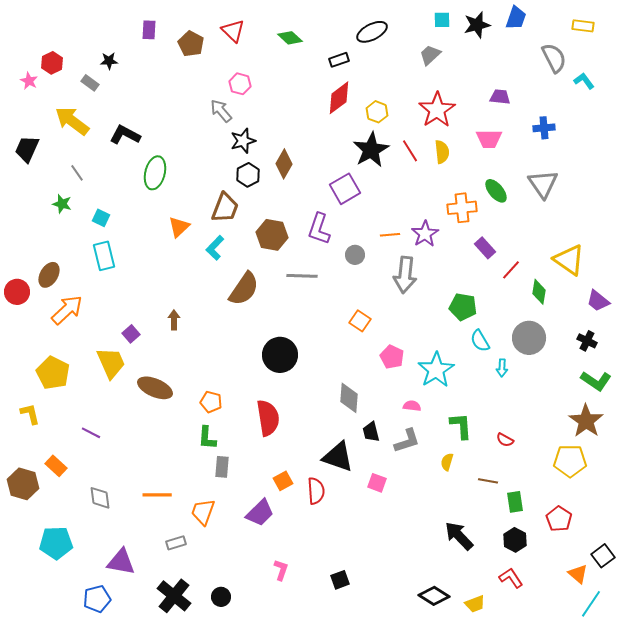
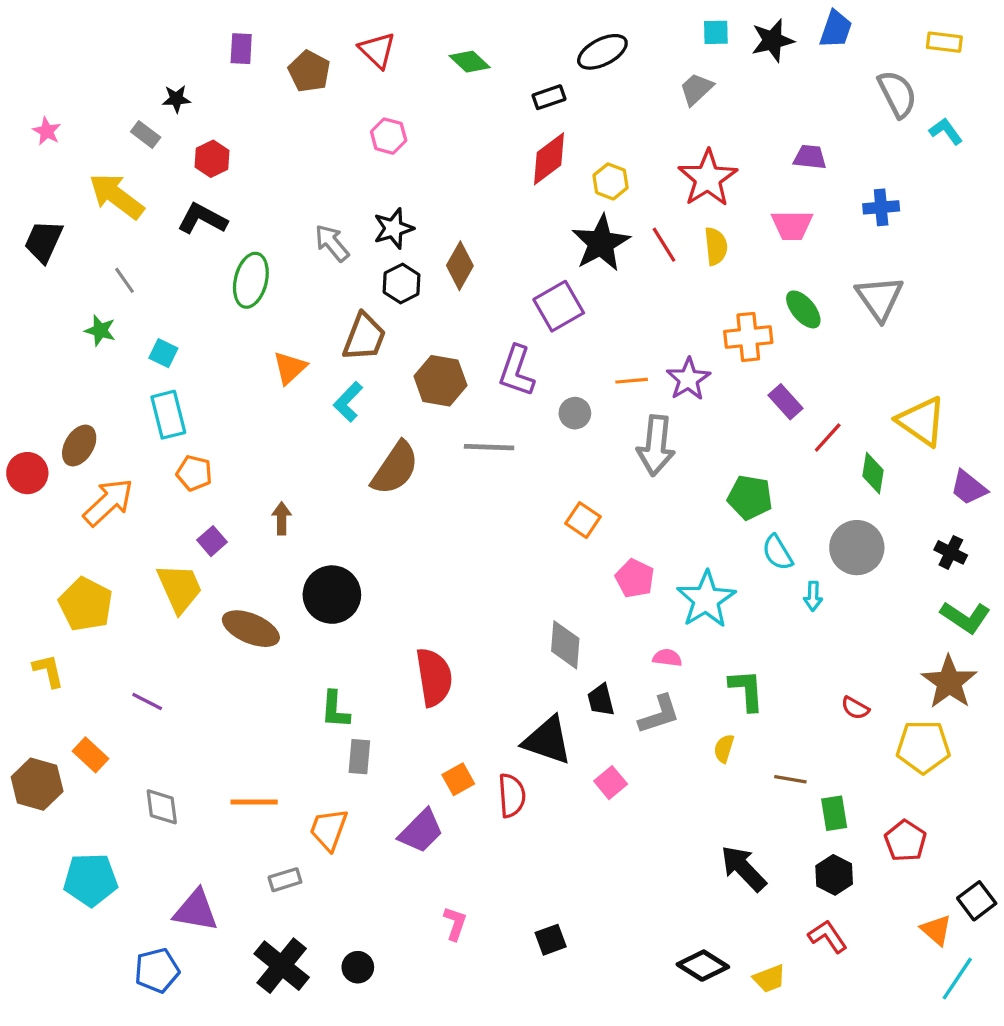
red hexagon: (52, 63) -> (212, 159), moved
gray arrow: (221, 111) -> (332, 243), moved
black circle: (280, 355) -> (332, 595), moved
orange pentagon: (211, 402) -> (194, 473), moved
red semicircle: (505, 440) -> (855, 708), moved
pink square: (377, 483) -> (611, 783), turned 30

